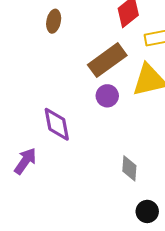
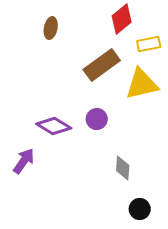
purple circle: (107, 96) -> (97, 119), moved
purple diamond: (57, 124) -> (54, 126), turned -48

